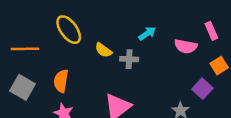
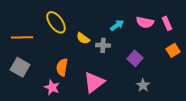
pink semicircle: (186, 46) -> (145, 22), moved
orange semicircle: (61, 81) -> (62, 67), moved
purple square: (202, 89) -> (135, 58), moved

